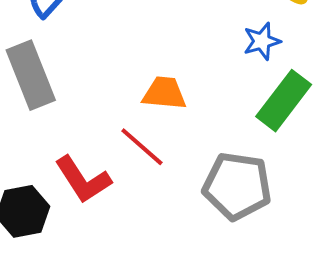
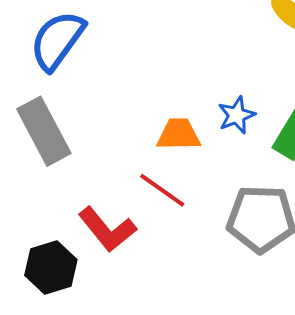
blue star: (262, 41) -> (236, 115), moved

